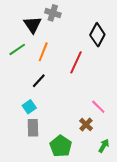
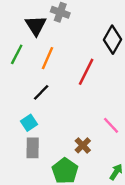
green line: (17, 49) -> (17, 54), turned -30
brown cross: (86, 125) -> (83, 145), moved

